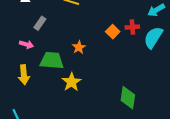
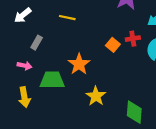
orange star: (79, 47) -> (79, 64), size x1.5
yellow star: (72, 82) -> (96, 96), moved

